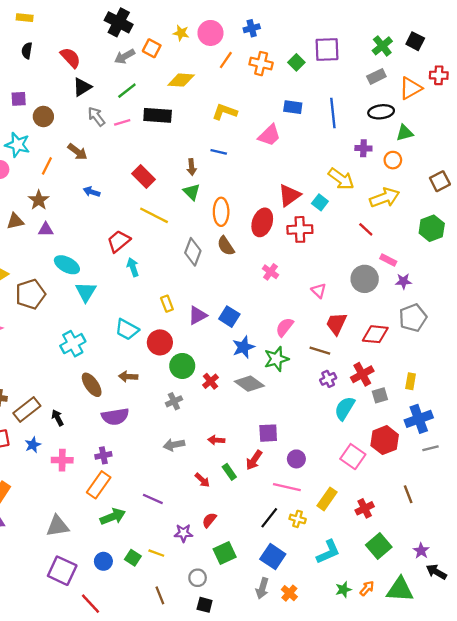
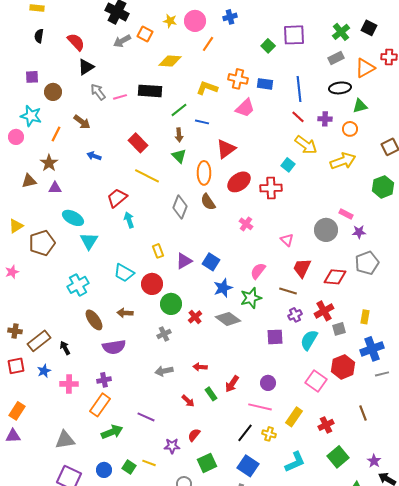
orange cross: (261, 64) -> (238, 79), moved
green line: (127, 91) -> (179, 110), moved
red triangle: (289, 195) -> (226, 149), moved
red ellipse: (262, 222) -> (239, 182), turned 35
red line: (366, 229) -> (298, 117), moved
purple square: (268, 433) -> (275, 337), moved

